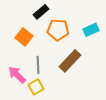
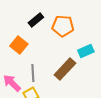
orange pentagon: (58, 30) -> (63, 26), moved
cyan rectangle: (91, 30) -> (86, 51), moved

